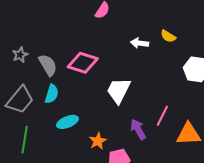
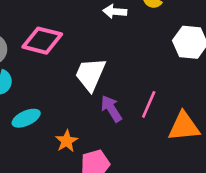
purple arrow: (138, 129) -> (111, 109), moved

